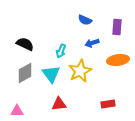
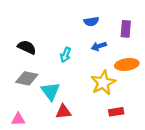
blue semicircle: (85, 20) -> (91, 21), turned -32
yellow star: (80, 71) -> (103, 83), moved
gray diamond: (25, 73) -> (27, 78), turned 40
cyan triangle: (51, 74) -> (50, 91), moved

